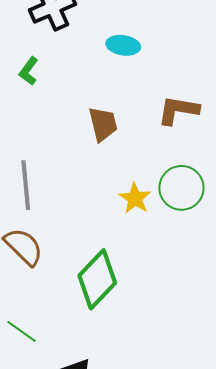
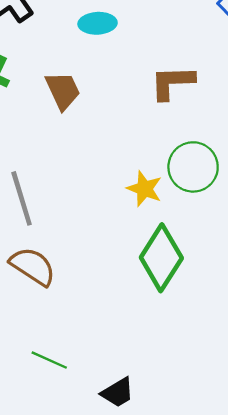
brown trapezoid: (103, 124) -> (63, 91), moved
green diamond: (97, 279) -> (161, 258), moved

